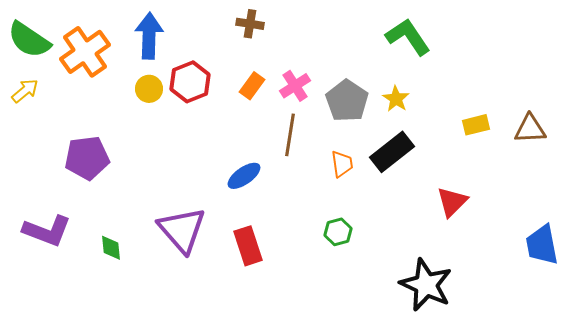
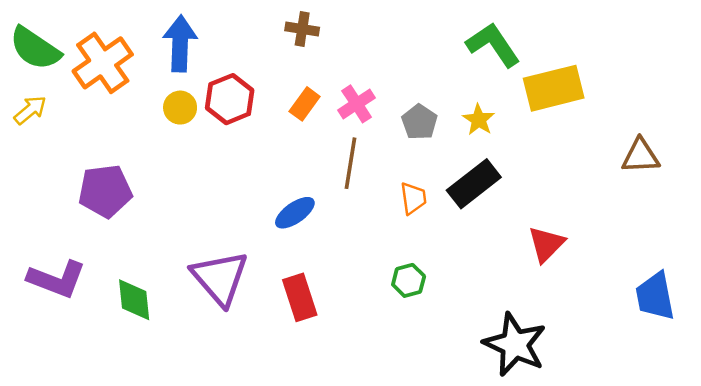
gray pentagon: (347, 101) -> (419, 122), size x0.7
yellow rectangle: (476, 125) -> (554, 88), moved, size x1.8
green diamond: (111, 248) -> (134, 300), size x1.4

